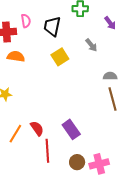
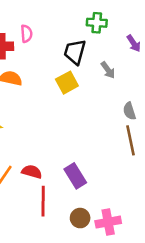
black trapezoid: (52, 26) -> (75, 52), moved
gray semicircle: (110, 76) -> (129, 111), turned -112
red semicircle: (37, 128) -> (32, 172), turned -42

